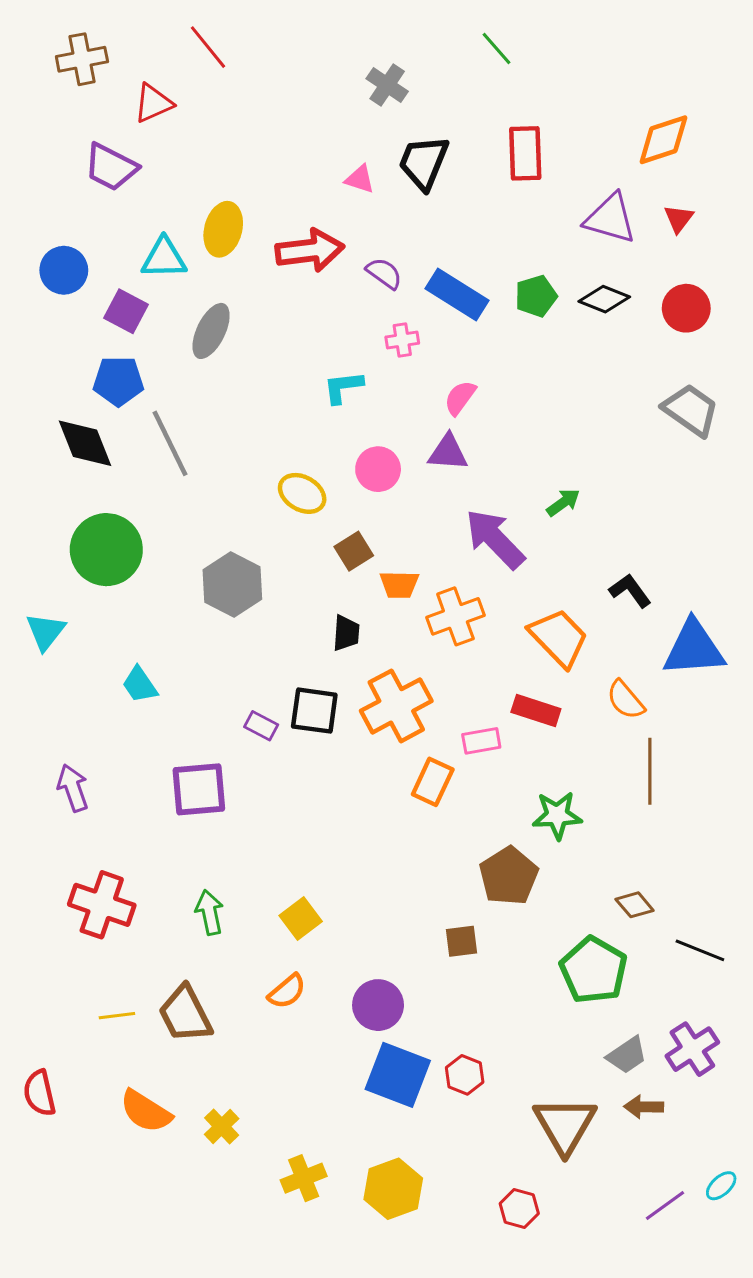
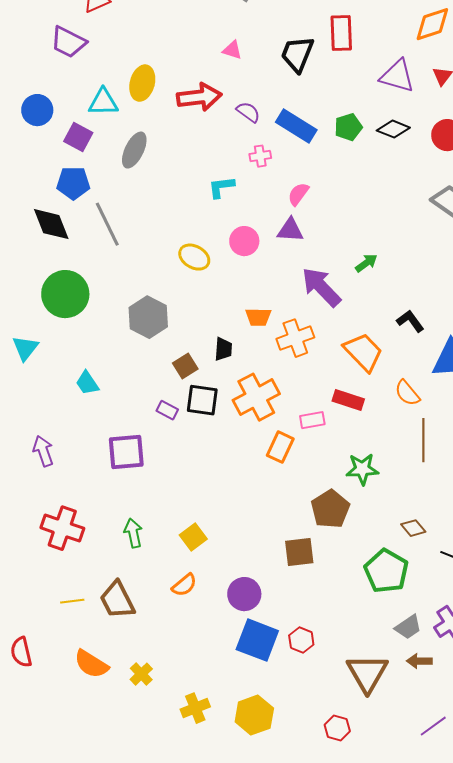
black trapezoid: (424, 162) -> (297, 54), moved
brown square: (354, 551) -> (185, 366), moved
brown square: (462, 941) -> (299, 552), size x1.4

